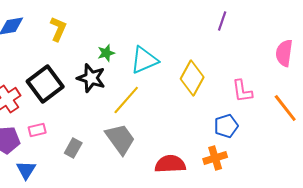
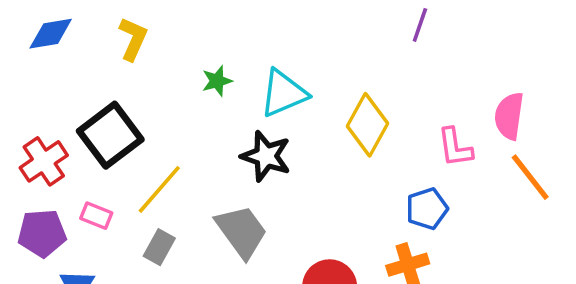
pink semicircle: (284, 53) -> (509, 116), moved
black star: (91, 78) -> (266, 156), moved
yellow line: (126, 100) -> (159, 189), moved
pink rectangle: (37, 130) -> (96, 216), turned 36

